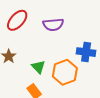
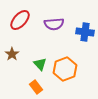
blue cross: (86, 52) -> (85, 32), moved

